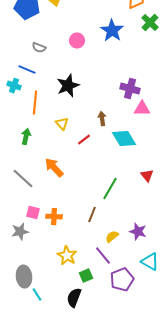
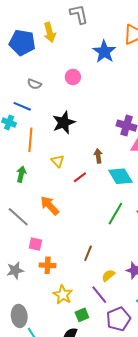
blue star: (112, 31) -> (104, 52), moved
green line: (110, 189) -> (115, 214), moved
pink square: (33, 213) -> (35, 244), moved
orange cross: (54, 217) -> (48, 265), moved

